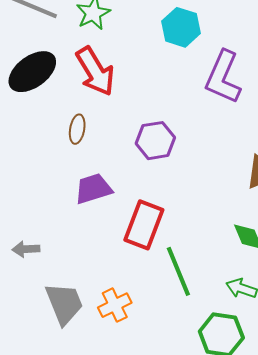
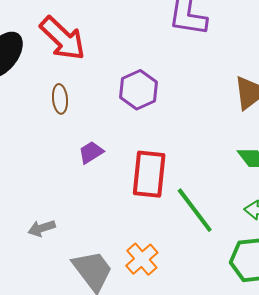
purple trapezoid: (93, 189) -> (91, 152), size x0.7

